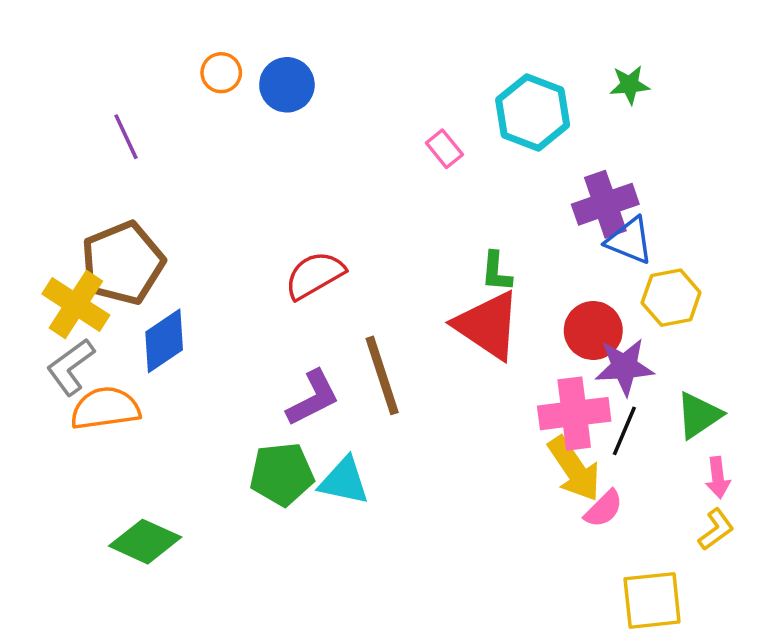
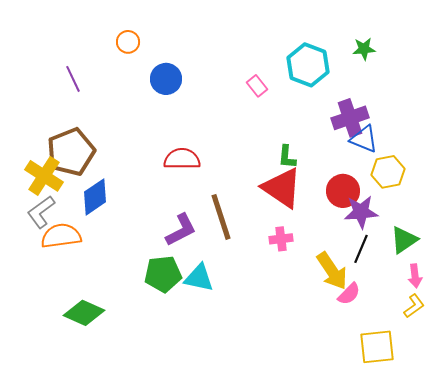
blue circle: (287, 85) -> (166, 79), moved
red semicircle: (315, 275) -> (182, 159), turned 30
pink cross: (574, 414) -> (281, 239), moved, size x0.6

